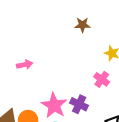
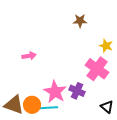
pink cross: (102, 79) -> (97, 69), size x1.6

